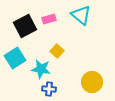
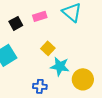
black square: (25, 26) -> (16, 23), size x0.6
cyan star: (41, 69) -> (60, 66), moved

